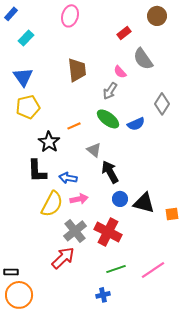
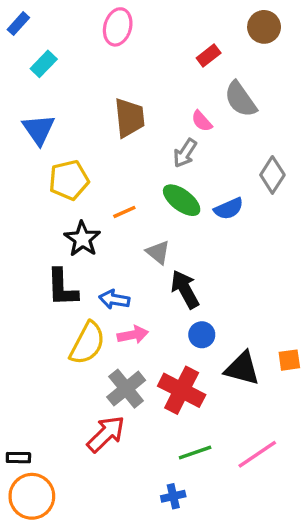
yellow pentagon: (28, 107) -> (69, 180), moved
black triangle: (144, 203) -> (242, 368), moved

